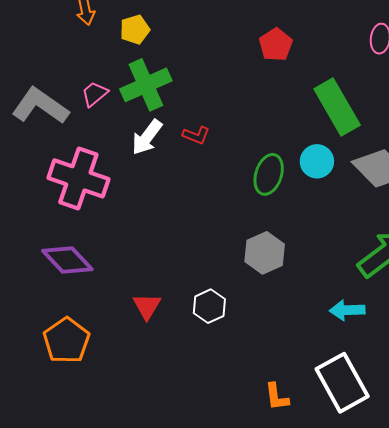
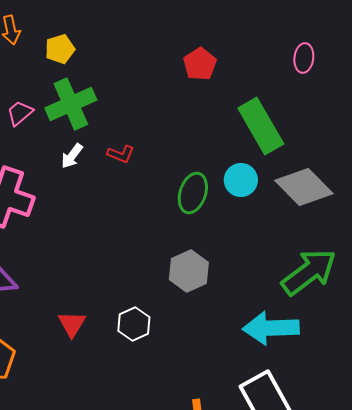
white arrow: (147, 137) -> (72, 156), size x0.7
cyan arrow: (347, 310) -> (271, 328), size x1.6

